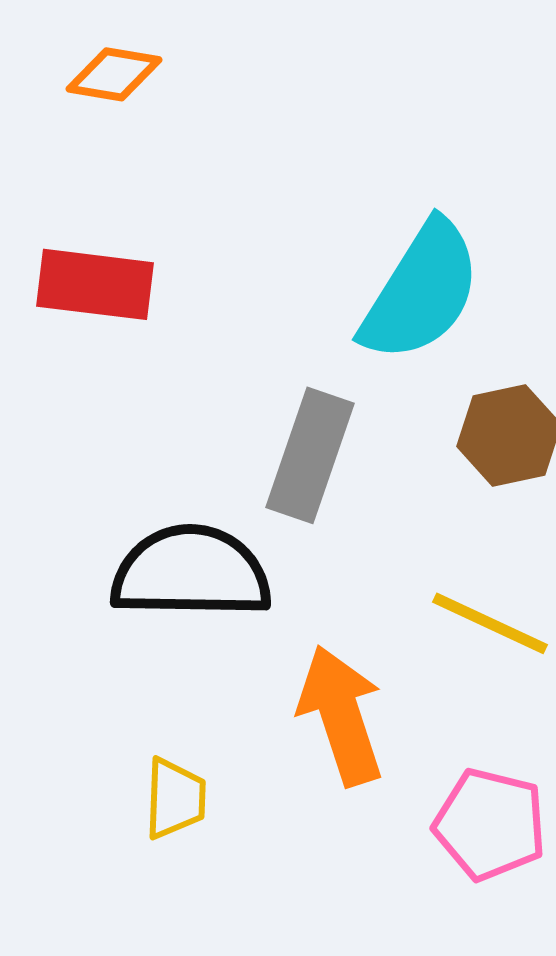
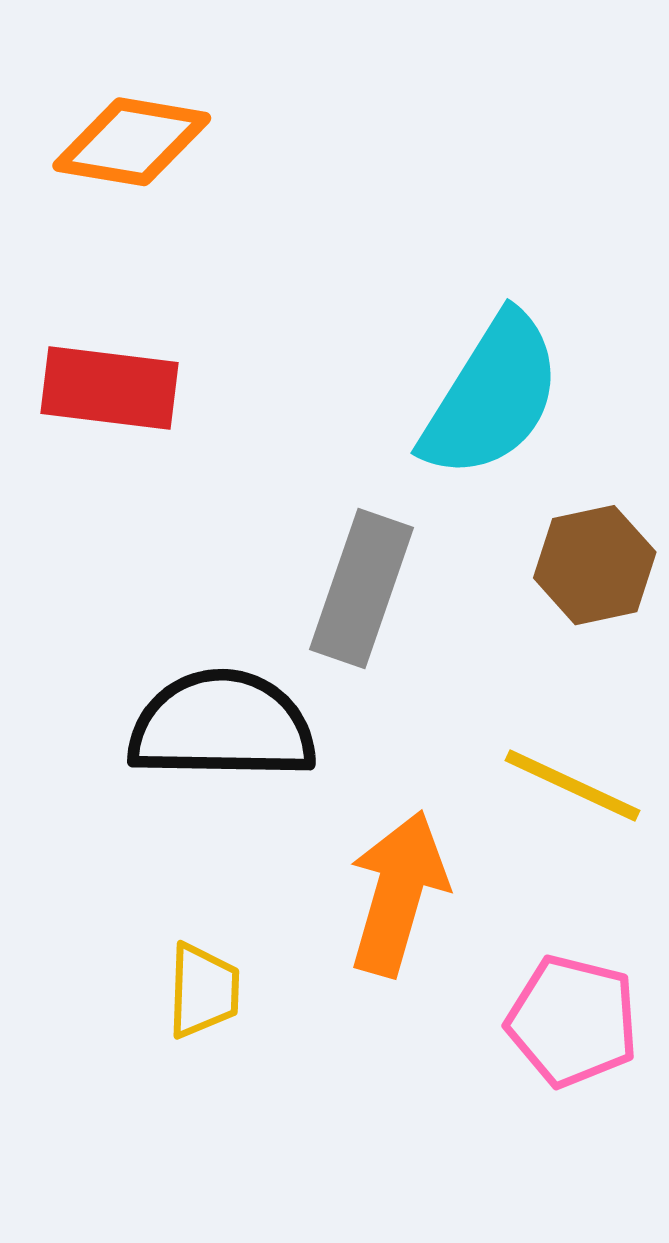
orange diamond: (114, 74) -> (132, 142), size x1.4
orange arrow: (341, 715) -> (398, 893), turned 34

